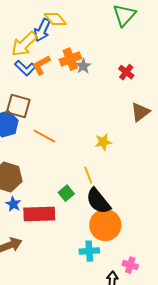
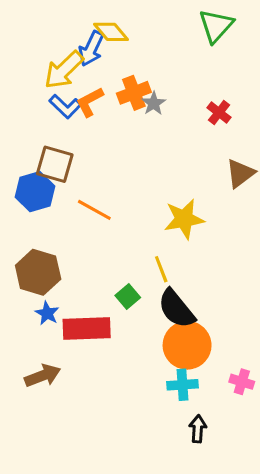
yellow star: (103, 142) -> (184, 219), size x1.5
cyan cross: (89, 251) -> (182, 385), moved
pink cross: (130, 265) -> (242, 382), moved

